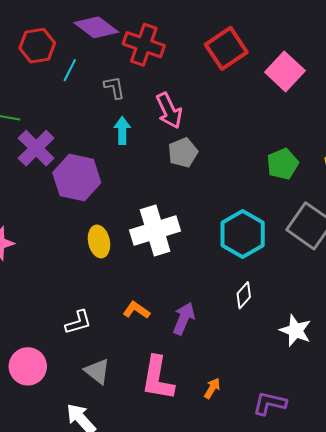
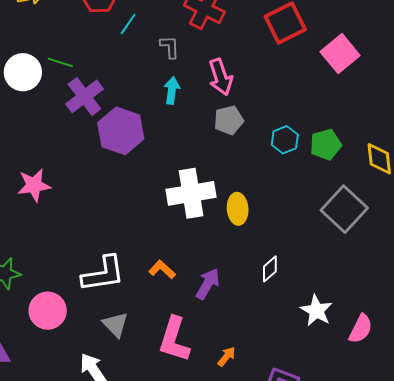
cyan hexagon: (243, 234) -> (285, 140), moved, size x0.6
yellow ellipse: (99, 241) -> (238, 209), moved
white L-shape: (78, 322) -> (103, 274), size x1.6

